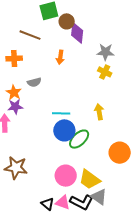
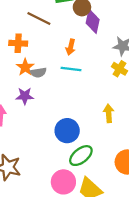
orange star: (14, 92) -> (25, 67), moved
purple star: (15, 107) -> (25, 96), moved
cyan line: (61, 113) -> (71, 69), moved
green ellipse: (79, 139) -> (81, 156), moved

